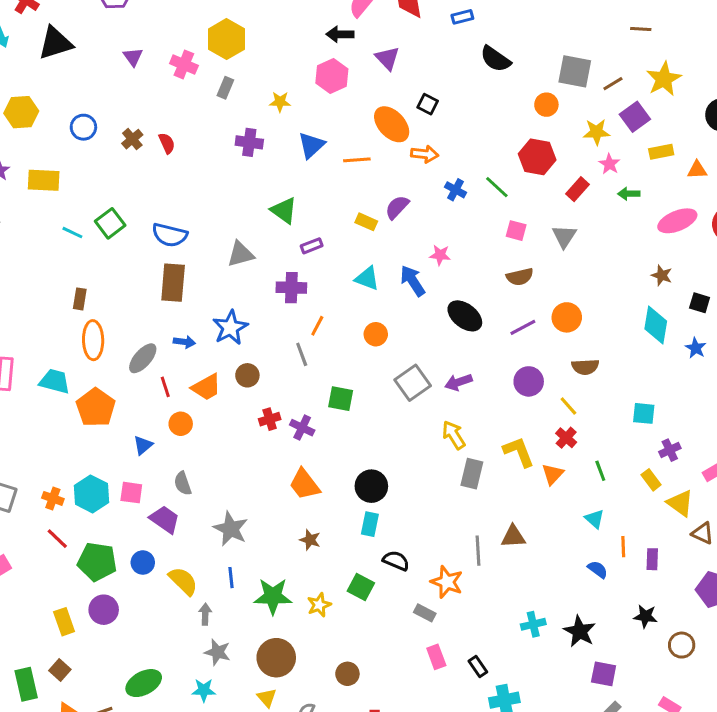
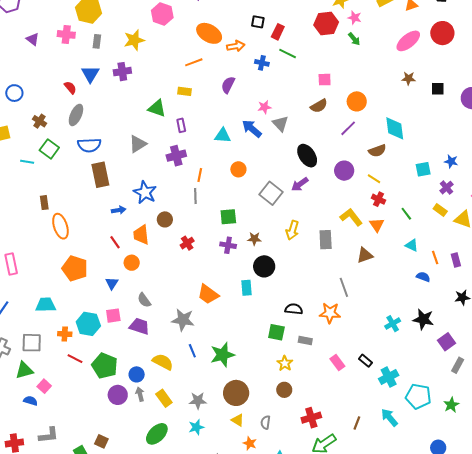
yellow star: (280, 102) -> (134, 40), size x1.5
black square: (428, 104) -> (258, 22), moved
brown cross: (132, 139) -> (39, 121), moved
blue triangle: (311, 145) -> (90, 74), moved
red hexagon: (537, 157) -> (326, 24), moved
red rectangle: (577, 189) -> (278, 32), moved
green arrow: (629, 194) -> (354, 39), moved, turned -112
yellow rectangle: (366, 222) -> (185, 91), moved
pink square: (516, 231) -> (325, 80), moved
gray triangle: (564, 236) -> (280, 124), moved
purple rectangle: (312, 246) -> (181, 125), turned -64
black ellipse: (465, 316) -> (307, 156), moved, turned 35
orange circle: (567, 317) -> (357, 101), moved
cyan diamond: (656, 325) -> (395, 128), moved
purple line: (523, 327) -> (348, 128), moved
blue star: (696, 348) -> (451, 161), moved
gray line: (302, 354) -> (195, 196), turned 35
gray ellipse: (143, 358) -> (76, 115), moved
cyan trapezoid: (55, 381) -> (46, 305), moved
orange trapezoid: (206, 387) -> (141, 235), turned 130
purple cross: (302, 428) -> (228, 245), moved
yellow arrow: (454, 435) -> (292, 230), moved, turned -114
orange trapezoid: (305, 484) -> (208, 294), moved
cyan rectangle: (370, 524) -> (247, 288), moved
brown triangle: (513, 537) -> (365, 255), moved
brown star: (310, 540) -> (254, 239), moved
green pentagon: (97, 562) -> (105, 366), turned 30
blue circle: (143, 563) -> (137, 374), moved
yellow star: (319, 605) -> (285, 363), moved
gray rectangle: (425, 613) -> (305, 341), moved
gray arrow: (205, 614) -> (140, 394), moved
yellow rectangle: (64, 622) -> (164, 398), moved
purple square: (604, 674) -> (446, 342), turned -30

